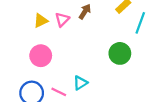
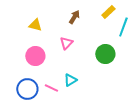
pink triangle: (62, 20) -> (66, 43), moved
yellow triangle: (41, 21) -> (35, 25), turned 40

